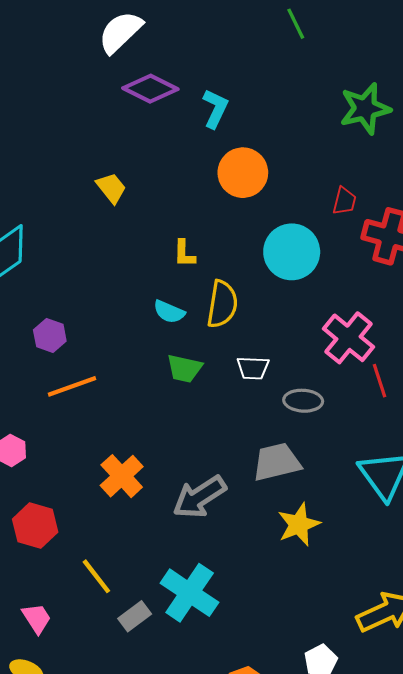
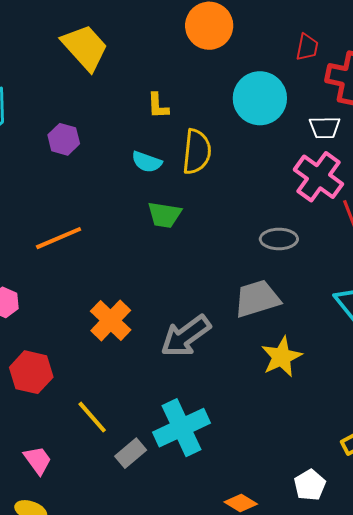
yellow trapezoid: (111, 188) -> (85, 47), size x1.6
purple hexagon: (50, 335) -> (64, 139), moved
white trapezoid: (253, 368) -> (325, 127), moved
cyan cross: (190, 593) -> (181, 428), turned 34

